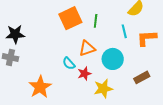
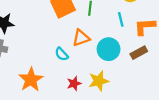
red star: (84, 74) -> (74, 83), moved
brown rectangle: (142, 77) -> (139, 53), moved

